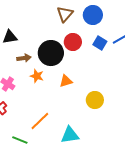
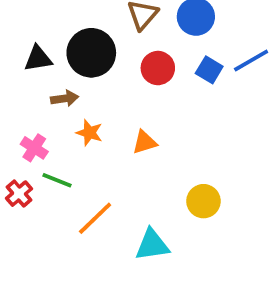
black circle: (51, 53) -> (91, 53), moved
yellow circle: (95, 100) -> (203, 201), moved
green line: (20, 140) -> (57, 180), moved

